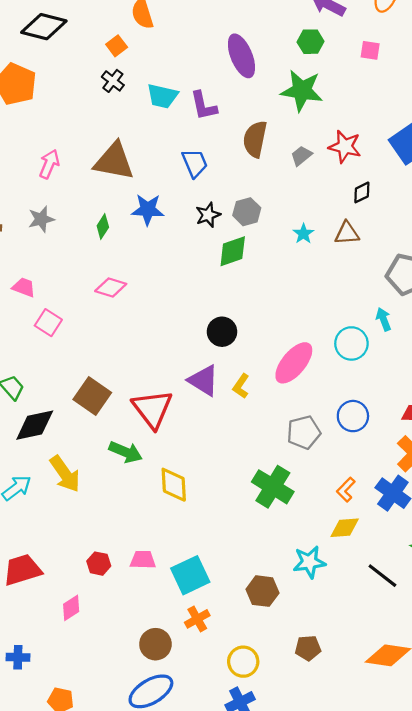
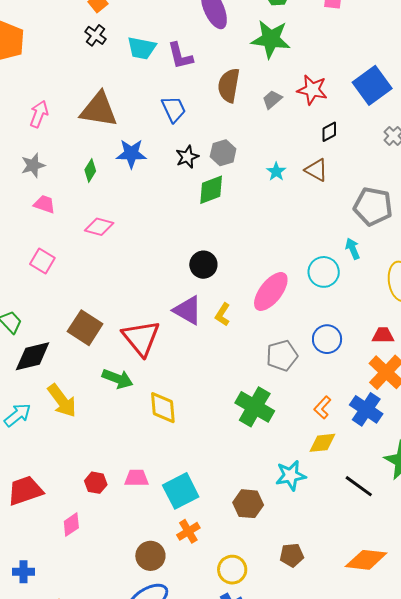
brown triangle: (347, 233) -> (316, 170), turned 35
pink trapezoid: (24, 287) -> (44, 204), moved

